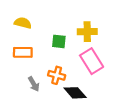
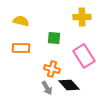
yellow cross: (87, 32) -> (82, 17), moved
gray arrow: (34, 84) -> (47, 88), moved

